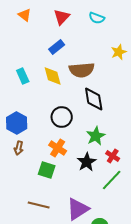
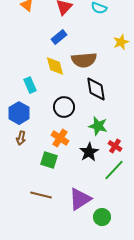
cyan rectangle: (23, 76) -> (30, 85), moved
green star: (96, 136) -> (98, 126), turned -30

